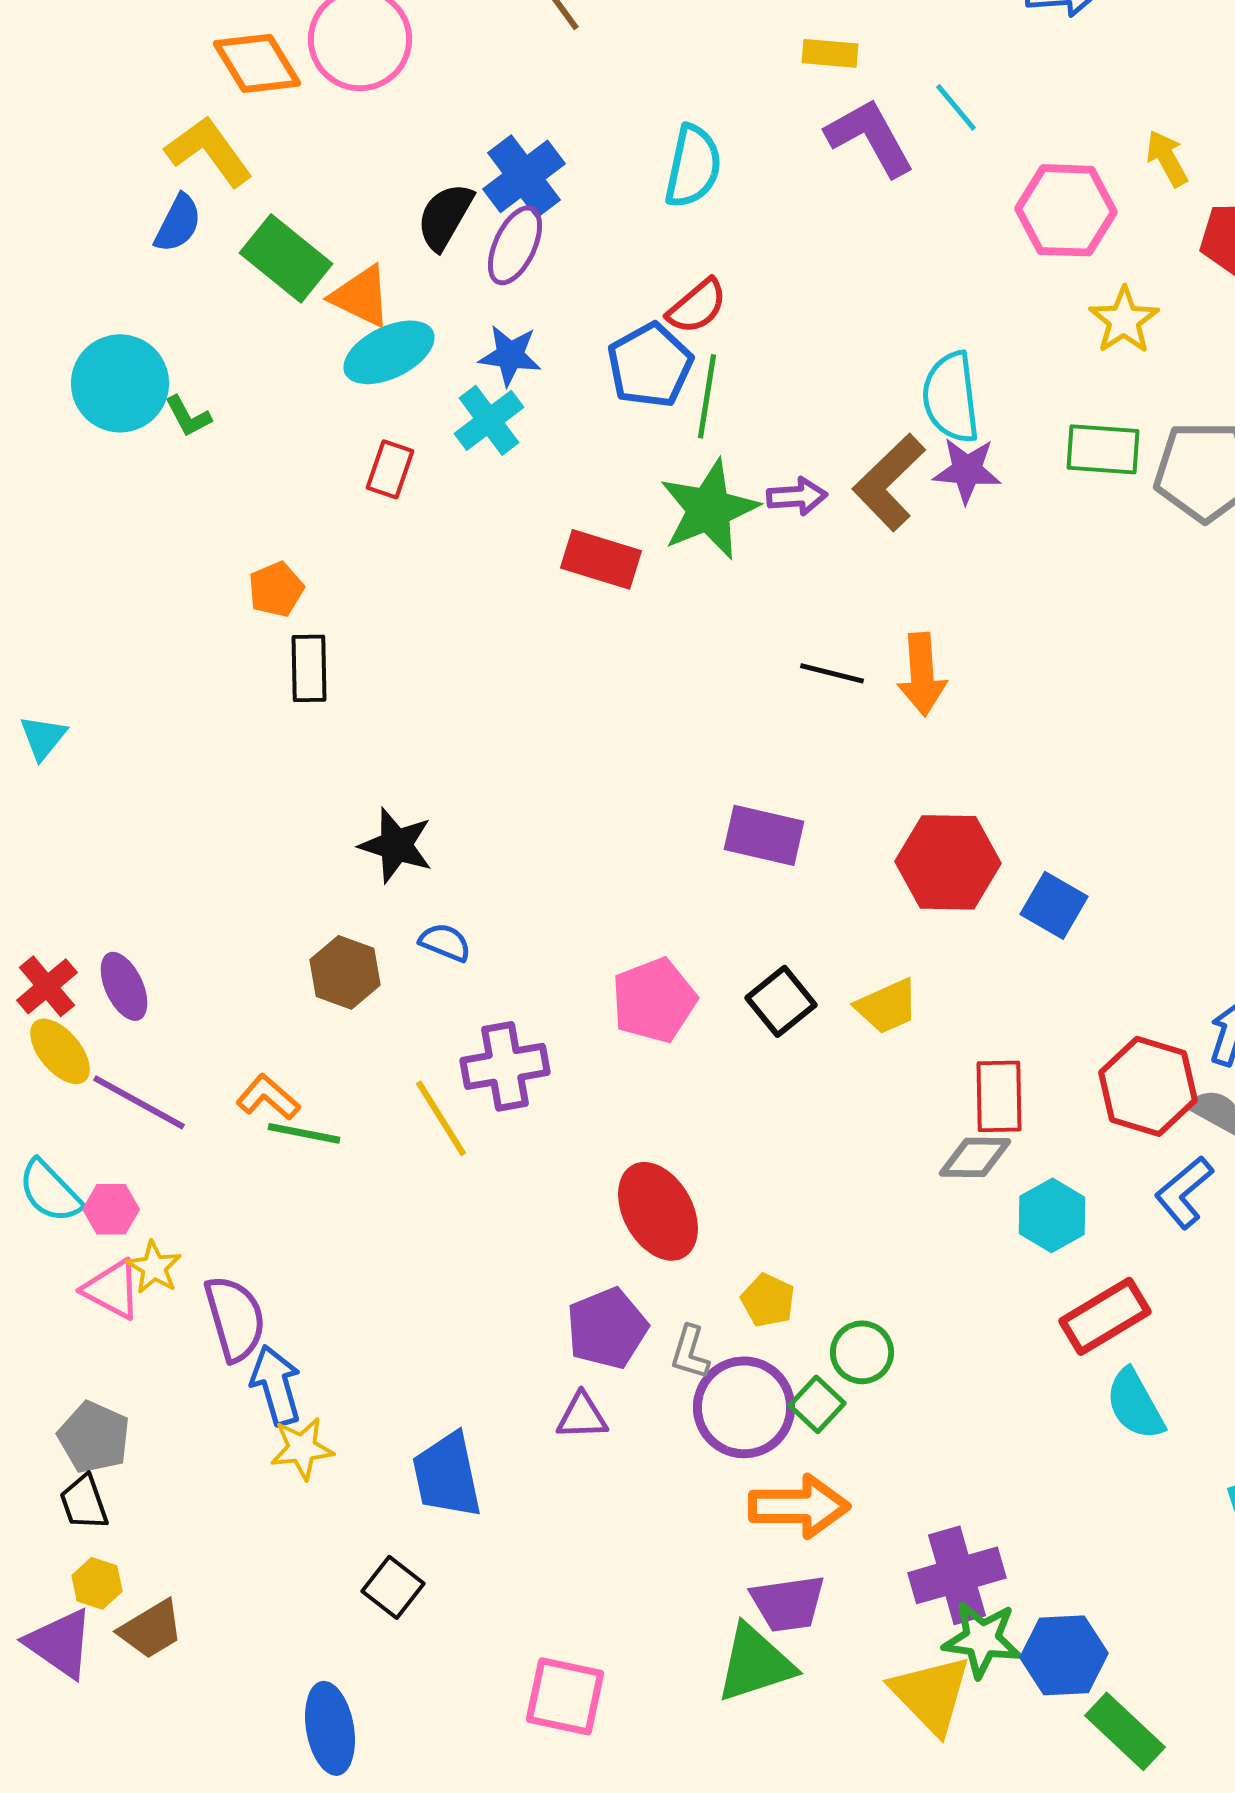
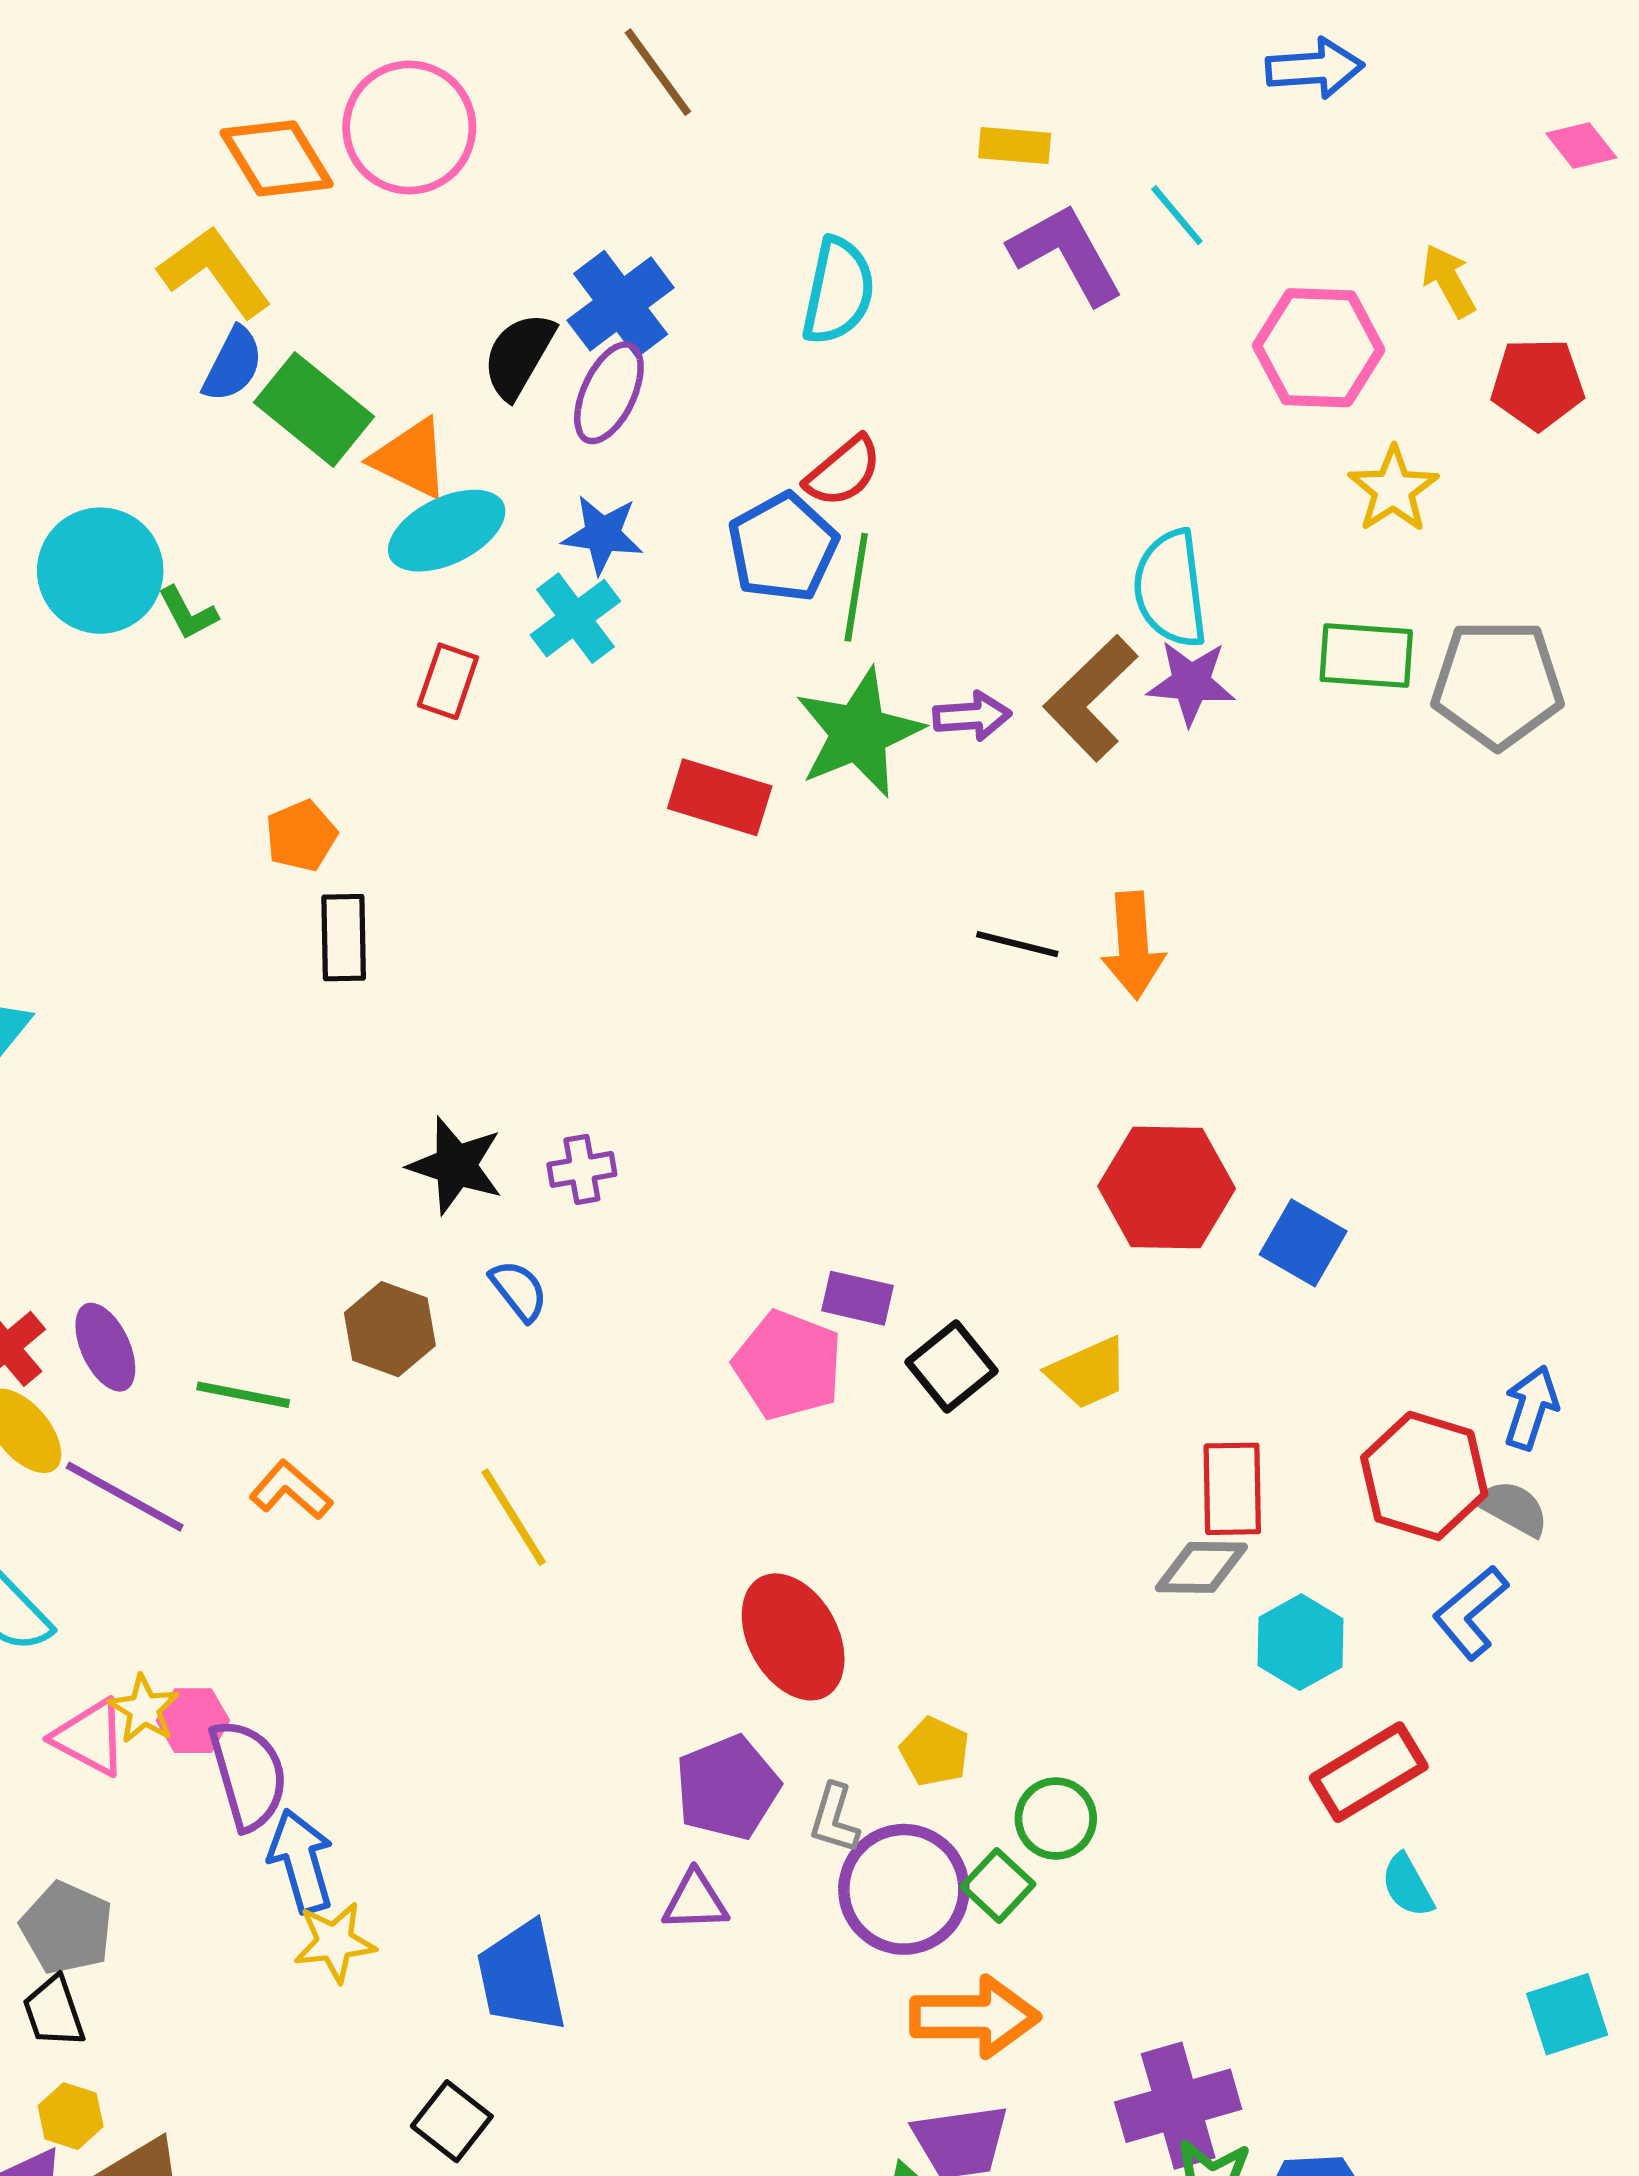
blue semicircle: (178, 223) -> (233, 364), moved
purple rectangle: (764, 835) -> (857, 1298), moved, size x0.7
blue semicircle: (445, 942) -> (519, 1290), turned 30
pink pentagon: (654, 1000) -> (788, 1365), turned -30
purple cross: (505, 1066) -> (582, 1169), moved, size x0.6
green line: (304, 1133) -> (243, 1395), moved
pink hexagon: (111, 1209) -> (193, 1721), moved
cyan semicircle: (1135, 1404) -> (1407, 1885), size x0.7

